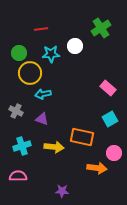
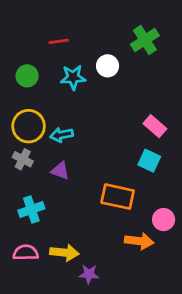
yellow circle: (30, 73) -> (29, 126), moved
cyan square: (110, 119) -> (149, 161), moved, turned -35
yellow arrow: (54, 147) -> (64, 253), moved

